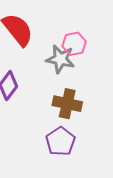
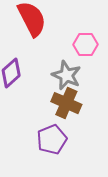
gray star: (60, 59) -> (66, 75), moved

